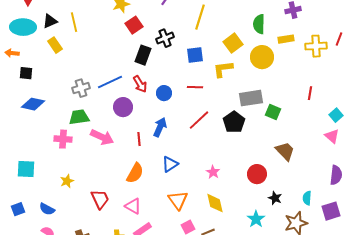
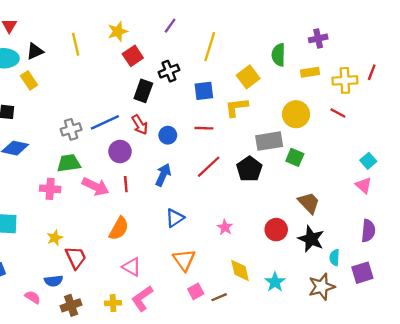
yellow line: (74, 22) -> (76, 44), moved
yellow rectangle: (55, 45) -> (29, 80), moved
yellow circle: (262, 57) -> (296, 114), moved
red line: (310, 93) -> (338, 113), moved, turned -72
red line: (139, 139) -> (126, 184), moved
orange semicircle: (135, 173) -> (119, 228), moved
black star: (275, 198) -> (311, 239), moved, size x1.6
red trapezoid: (100, 199) -> (76, 258), moved
yellow diamond: (215, 203) -> (240, 270), moved
blue semicircle: (47, 209) -> (54, 281), moved, turned -35

